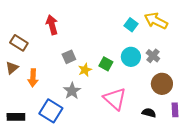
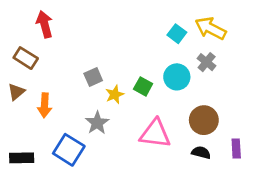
red arrow: (52, 25) -> (45, 24), moved
gray cross: (153, 56) -> (207, 62), moved
brown circle: (162, 84) -> (204, 120), moved
pink triangle: (115, 99) -> (155, 134), turned -35

